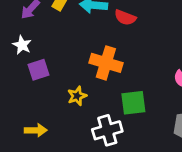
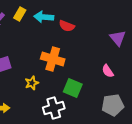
green square: (133, 103) -> (73, 88), turned 30

